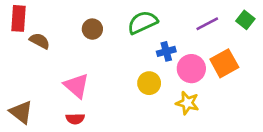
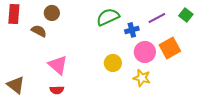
brown circle: (92, 29) -> (52, 13), moved
brown semicircle: (40, 41) -> (39, 31), moved
blue cross: (166, 51) -> (132, 30), moved

